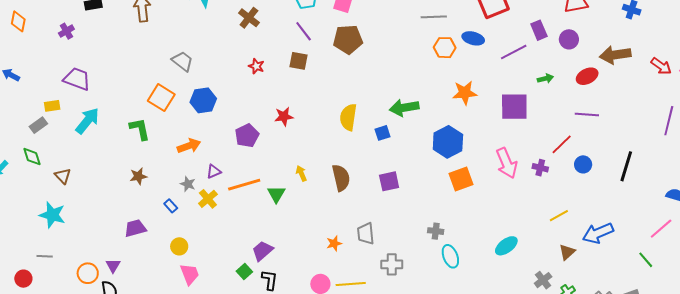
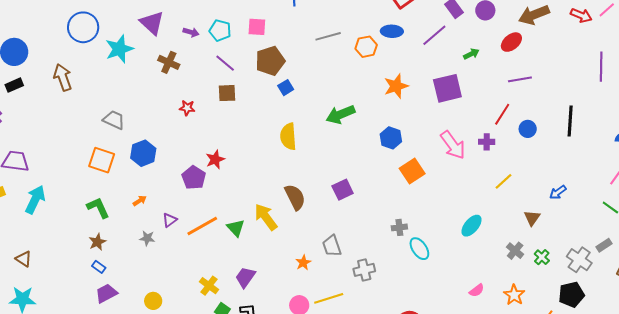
gray line: (434, 17) -> (328, 36), moved
red star: (284, 116) -> (215, 159), moved
green L-shape: (140, 129) -> (98, 208), moved
blue square: (383, 133) -> (286, 88), moved
blue hexagon: (448, 142) -> (391, 138), size x0.7
orange arrow: (189, 146) -> (140, 201), size x0.6
yellow arrow: (301, 173) -> (266, 217), moved, size x1.8
yellow cross: (208, 199) -> (209, 286), moved
blue rectangle: (171, 206) -> (99, 267), moved
yellow line: (559, 216) -> (503, 181), moved
blue arrow: (598, 233) -> (558, 192), size x0.6
purple trapezoid: (262, 251) -> (245, 277), moved

